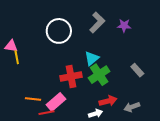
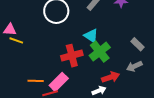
yellow line: (17, 57) -> (16, 40), turned -56
cyan triangle: (92, 58) -> (91, 36), turned -42
gray arrow: (132, 107) -> (134, 66), moved

